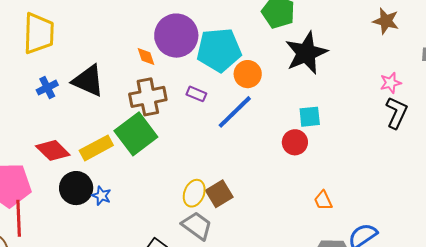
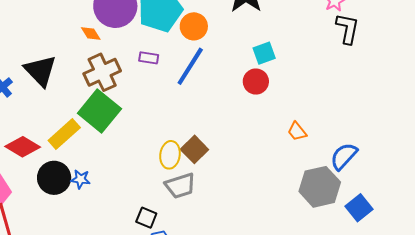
black triangle: (88, 81) -> (40, 71), turned 36
gray trapezoid: (197, 226) -> (180, 186), turned 140

